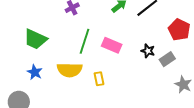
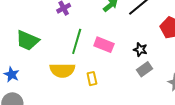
gray rectangle: (167, 59) -> (145, 69), moved
blue star: (35, 72) -> (12, 74), moved

